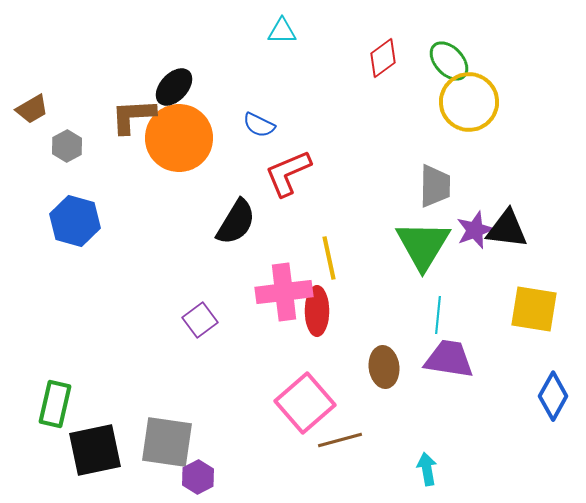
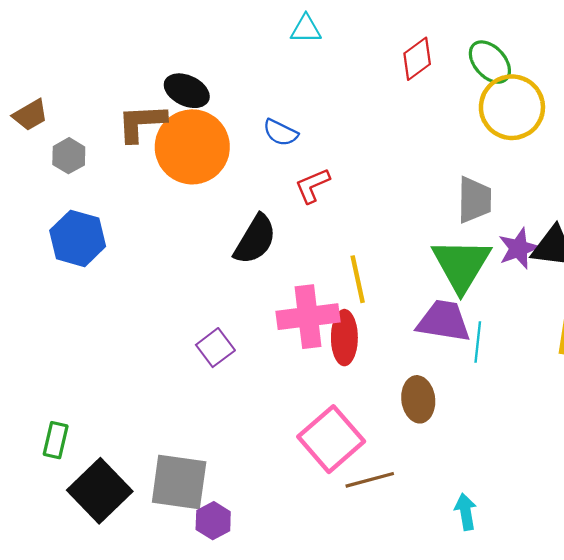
black ellipse: (174, 87) -> (187, 91), turned 72
red L-shape: (288, 173) -> (312, 185), size x0.7
purple trapezoid: (449, 359) -> (444, 321), moved
green rectangle: (55, 404) -> (56, 440), size x0.7
black square: (95, 450) -> (100, 491), turned -32

